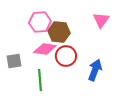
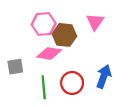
pink triangle: (101, 20) -> (95, 22), moved
red circle: (66, 56) -> (72, 83), moved

